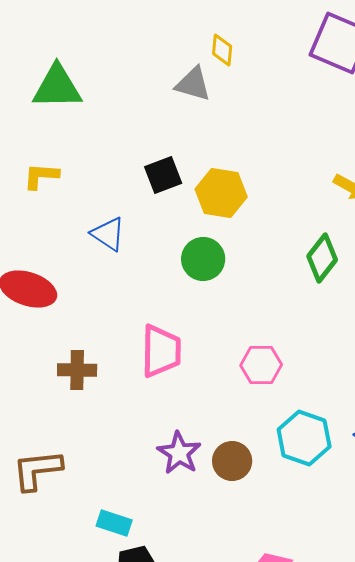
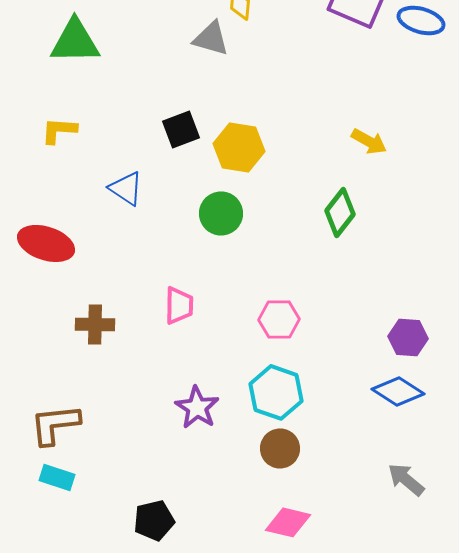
pink trapezoid: (161, 351) -> (179, 305), size x0.7
cyan hexagon: (304, 438) -> (276, 392), moved
brown circle: (232, 461) -> (280, 448), moved
cyan rectangle: (114, 523) -> (57, 477), moved

